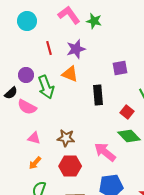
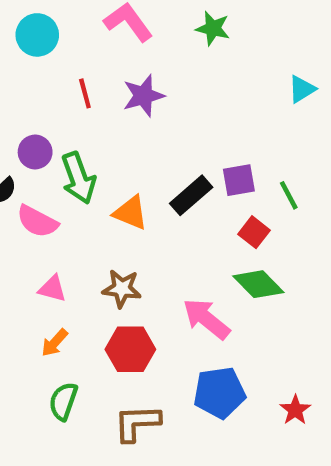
green star: (94, 21) -> (213, 28), moved
purple square: (120, 68) -> (239, 180), moved
orange triangle: (70, 74) -> (130, 213), moved
black rectangle: (98, 95) -> (191, 195), turned 54

